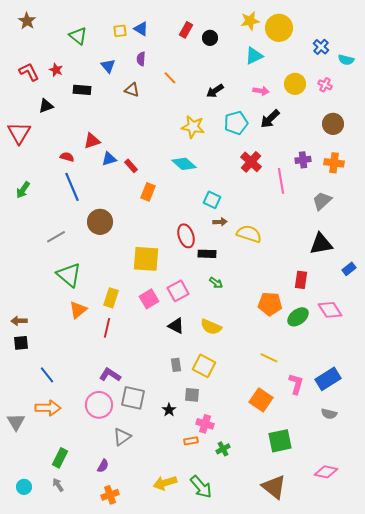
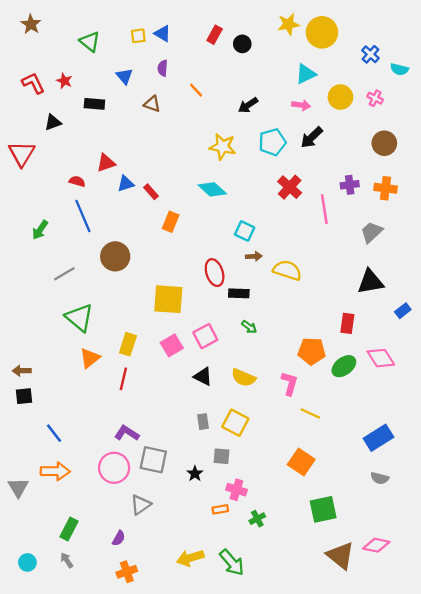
cyan triangle: (254, 56) -> (306, 74), moved
green arrow: (23, 190) -> (40, 230), moved
pink L-shape: (296, 384) -> (290, 383), moved
brown triangle: (274, 487) -> (340, 556), moved

